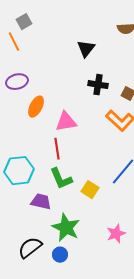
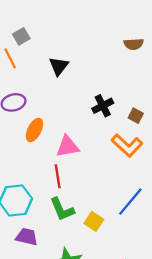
black triangle: (86, 49) -> (59, 66), moved
black cross: (98, 85) -> (103, 106), turned -36
purple trapezoid: (41, 202) -> (27, 237), moved

